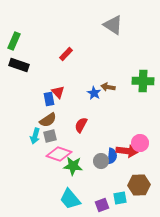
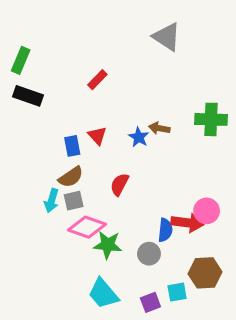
red triangle: (58, 92) -> (97, 136), moved
gray circle: (101, 161) -> (149, 254), moved

